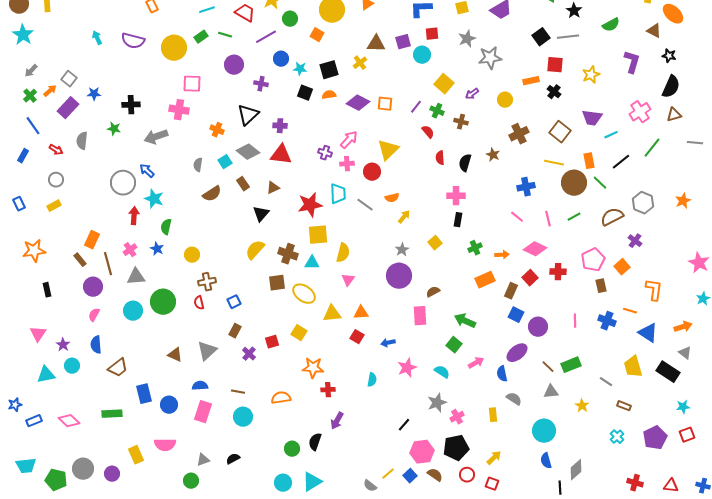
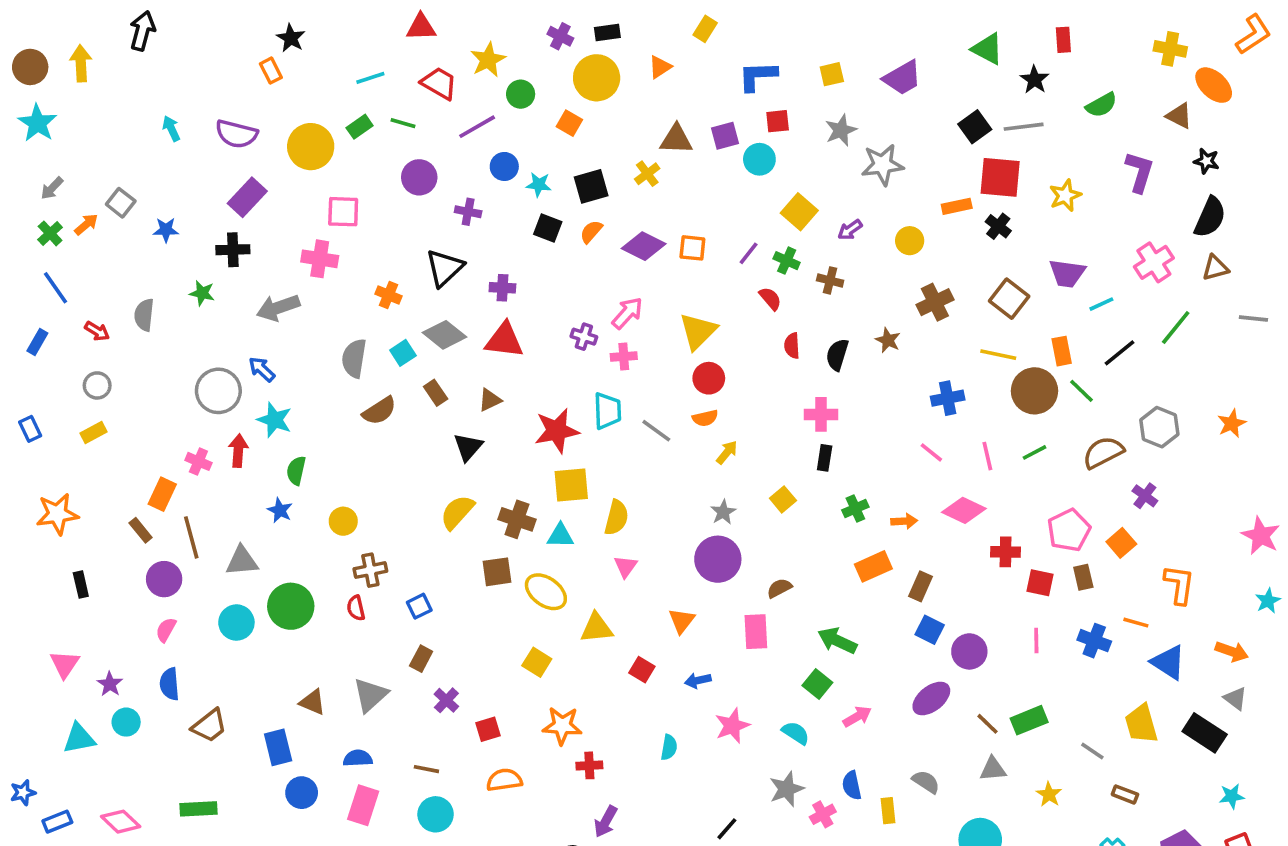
red square: (555, 65) -> (1000, 177), size x1.4
orange semicircle: (329, 95) -> (591, 232), turned -40
purple rectangle: (68, 108) -> (247, 197), moved
gray semicircle: (198, 165) -> (354, 358), size x1.5
red circle: (372, 172) -> (709, 378), moved
pink cross: (130, 250) -> (198, 461), moved, turned -32
red square: (530, 278) -> (1040, 583), moved, turned -35
orange triangle: (361, 313) -> (682, 621), moved, turned -49
orange arrow: (683, 327) -> (1232, 651), turned 36
red square: (272, 342) -> (488, 729), moved
blue semicircle: (502, 374) -> (852, 785), moved
blue rectangle: (144, 394) -> (278, 747), moved

